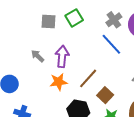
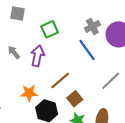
green square: (74, 18) -> (50, 29), moved
gray square: (49, 21) -> (18, 13), moved
orange star: (58, 82) -> (29, 93), moved

